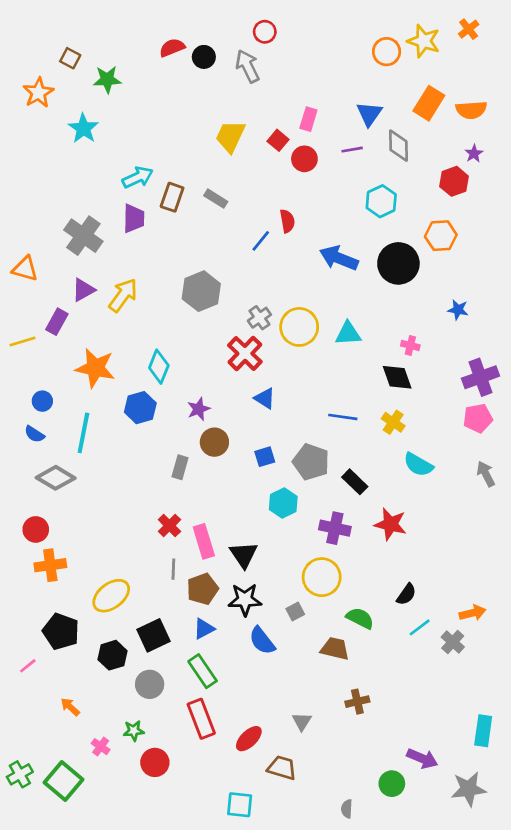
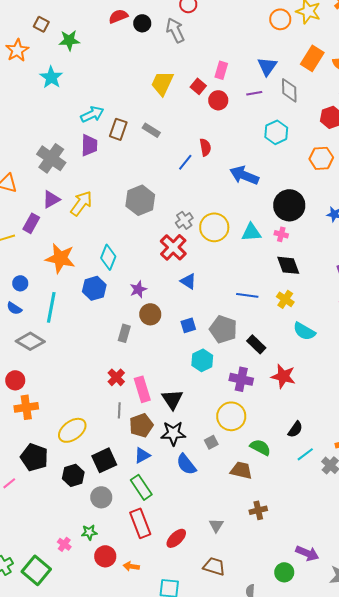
black circle: (398, 263) -> (289, 205), moved
pink cross: (410, 345) -> (281, 234), moved
orange arrow: (70, 707) -> (131, 566), moved, turned -35
brown trapezoid: (282, 768) -> (214, 566), moved

